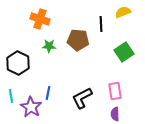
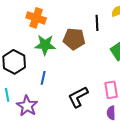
green star: (49, 46) -> (45, 45), size x1.5
blue line: (48, 93) -> (43, 78), moved

